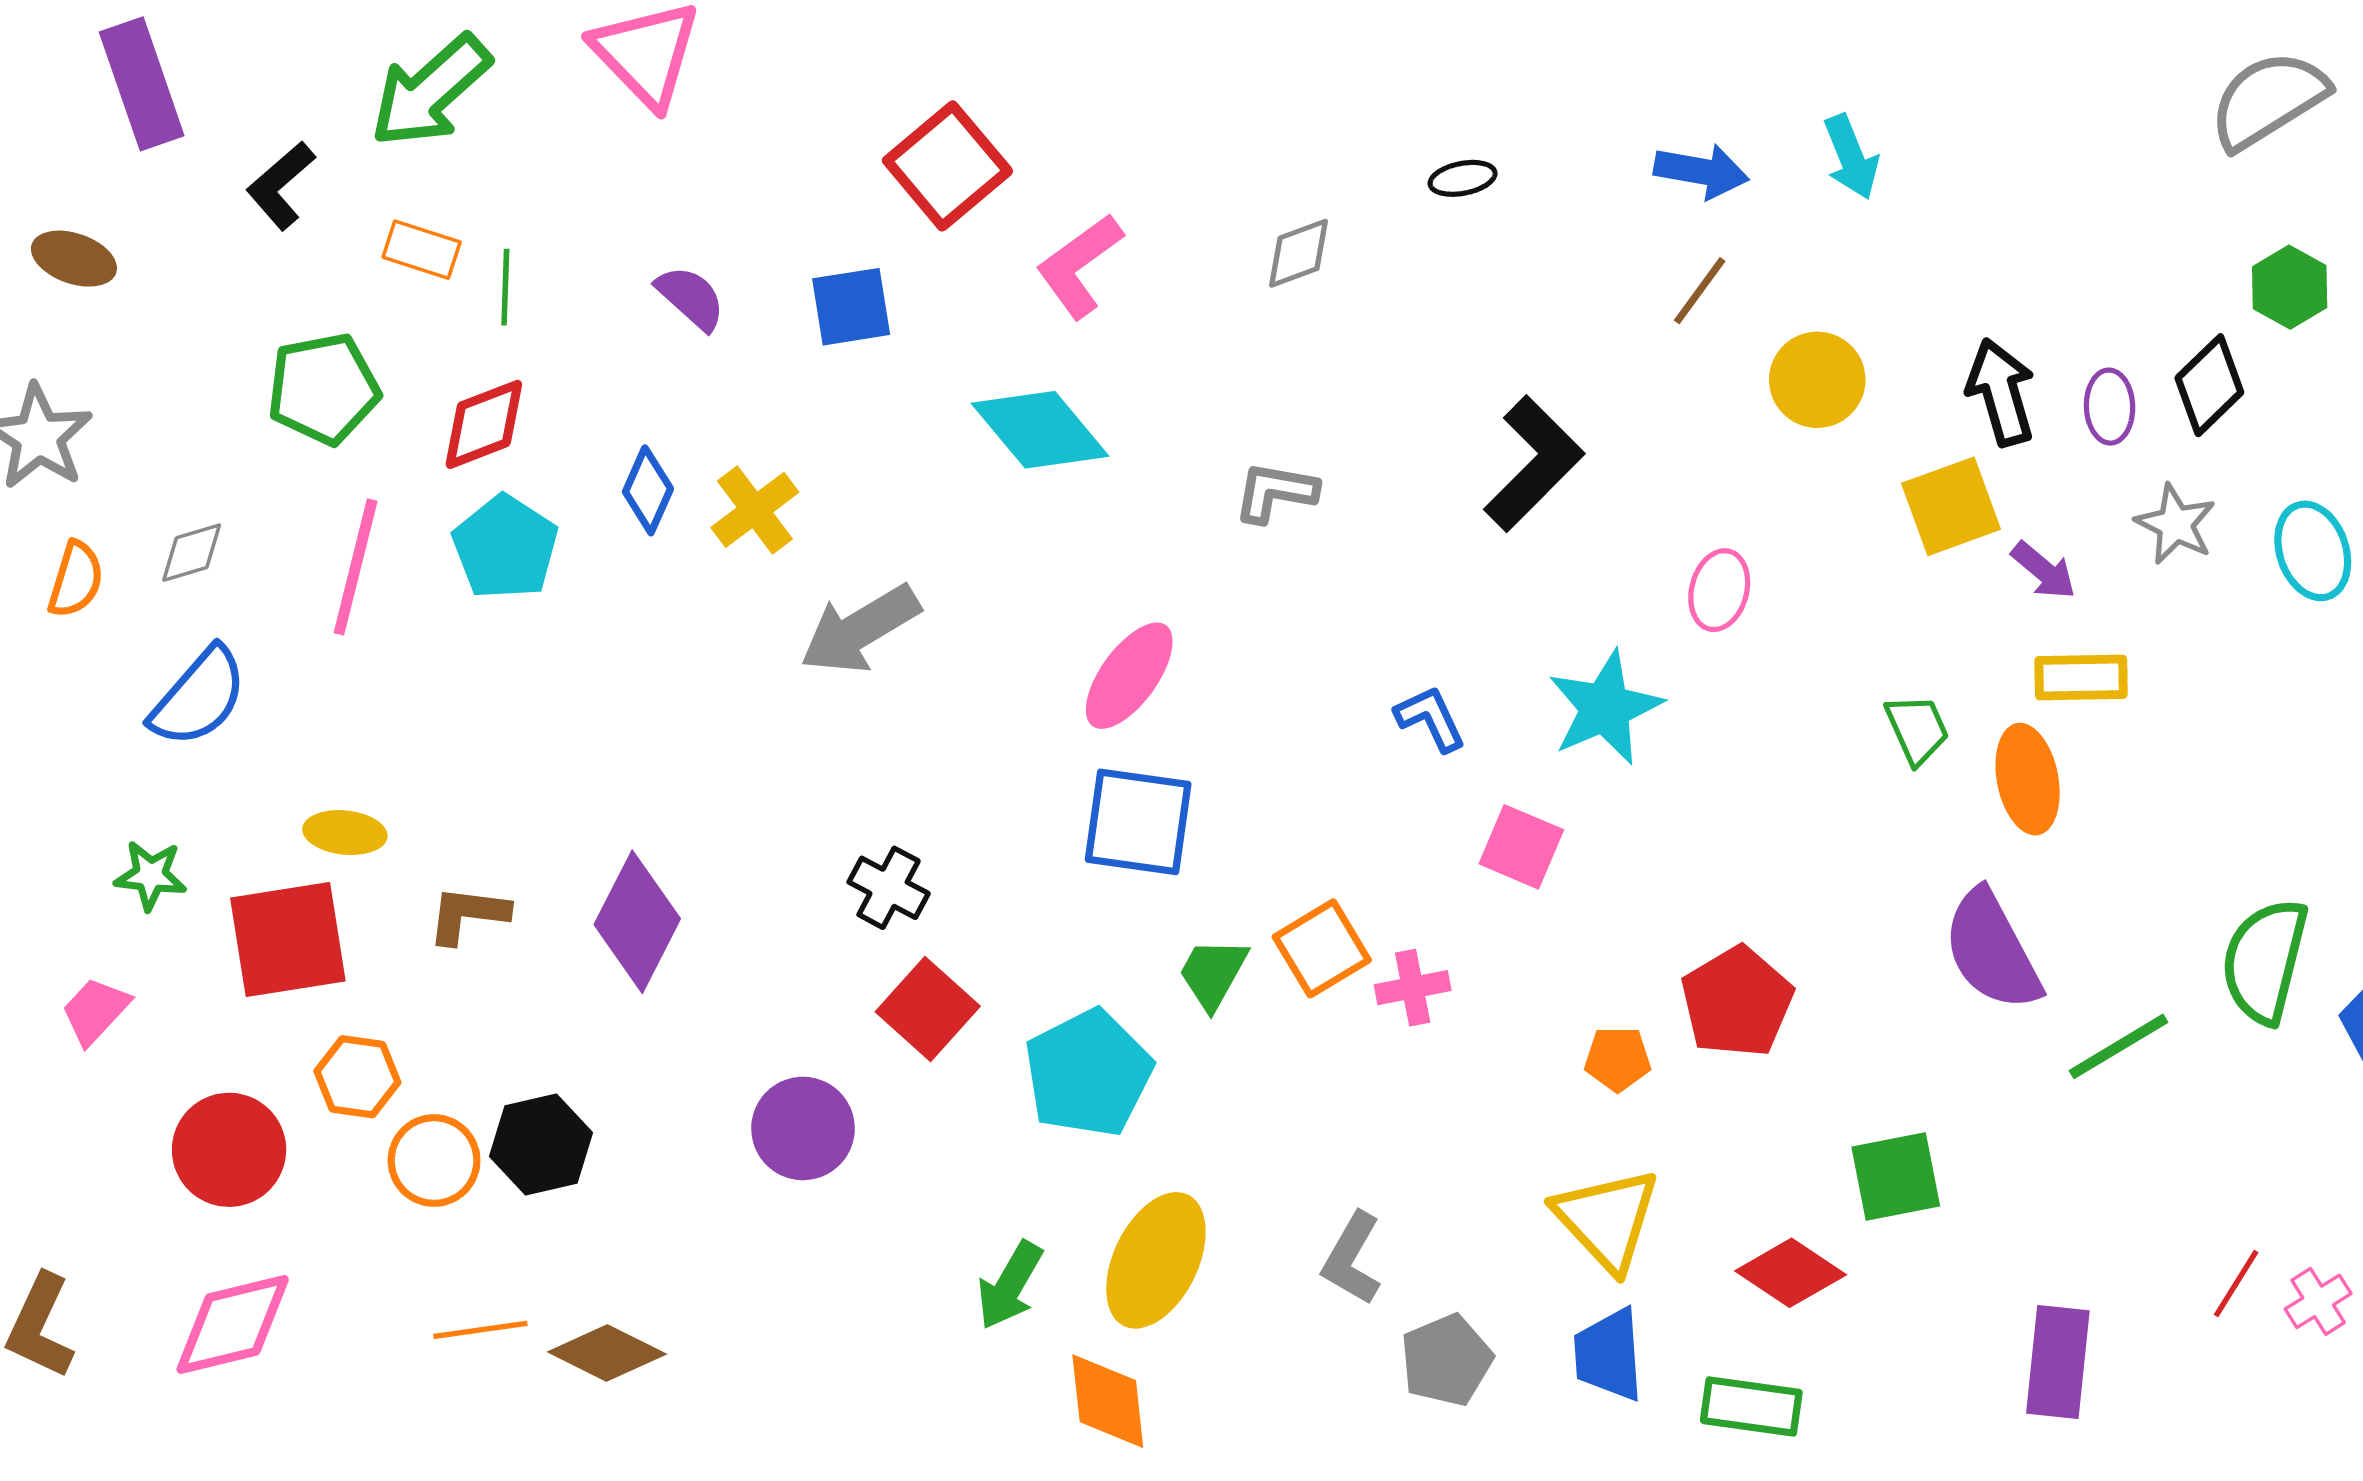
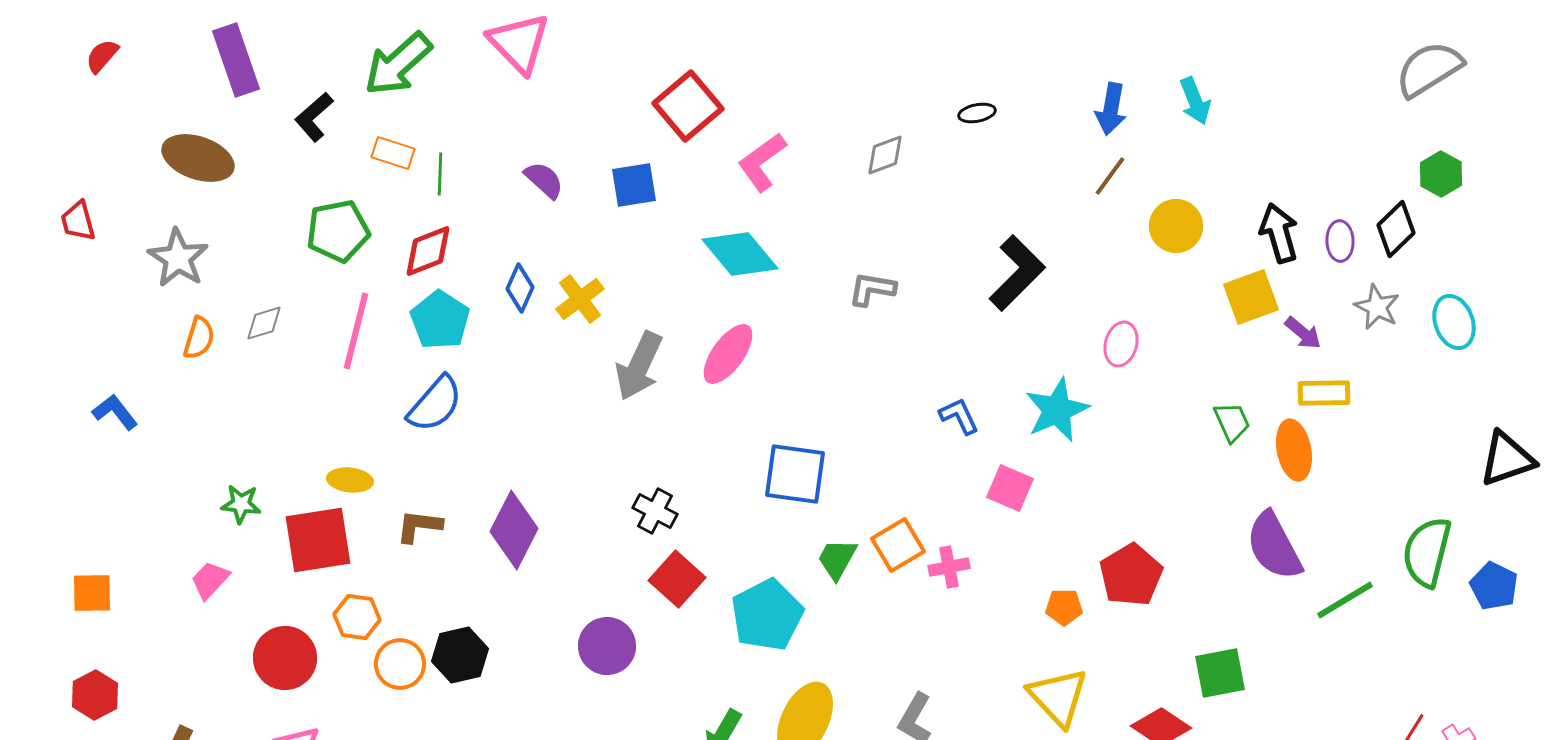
blue arrow: (1701, 171) -> (1111, 109), turned 90
brown ellipse: (74, 259) -> (198, 158), size x1.5
gray arrow: (860, 629) -> (639, 366), turned -34
pink ellipse: (1129, 676) -> (728, 354), moved
blue semicircle: (199, 697) -> (435, 404), moved

